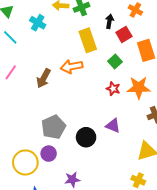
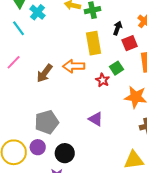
cyan cross: (38, 23) -> (37, 12), moved
red star: (113, 89) -> (103, 80), moved
purple triangle: (113, 126) -> (96, 119), moved
black circle: (86, 137) -> (65, 153), moved

